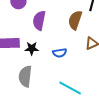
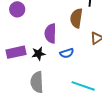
purple semicircle: (39, 21) -> (50, 33), moved

